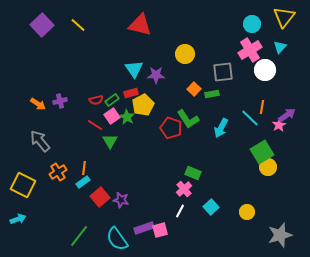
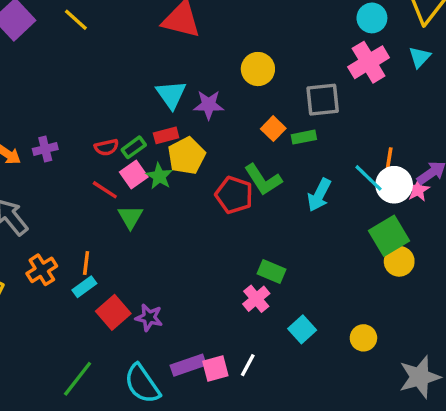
white circle: (265, 70) -> (394, 185), moved
white line: (180, 211) -> (248, 365), moved

